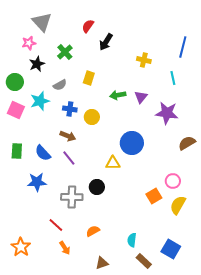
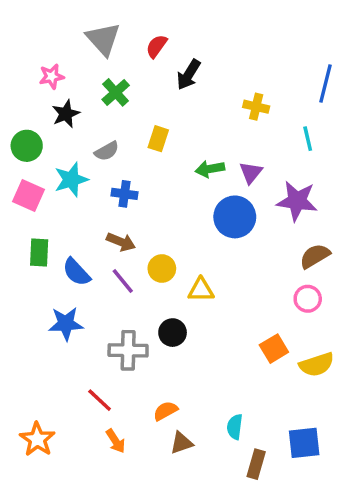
gray triangle: (42, 22) -> (103, 39), moved
yellow circle: (92, 117) -> (162, 269), moved
blue circle: (132, 143) -> (235, 217), moved
brown semicircle: (187, 143) -> (315, 256), moved
green rectangle: (17, 151) -> (39, 253), moved
pink circle: (173, 181) -> (308, 299), moved
yellow semicircle: (178, 205) -> (317, 365), turned -138
blue square: (171, 249) -> (304, 443), turned -36
brown rectangle: (144, 261) -> (256, 464), turned 63
brown triangle: (102, 263) -> (181, 443), moved

